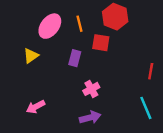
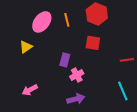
red square: (101, 43) -> (93, 43), moved
purple rectangle: (75, 58) -> (65, 60), moved
red line: (151, 71) -> (127, 60), turned 72

